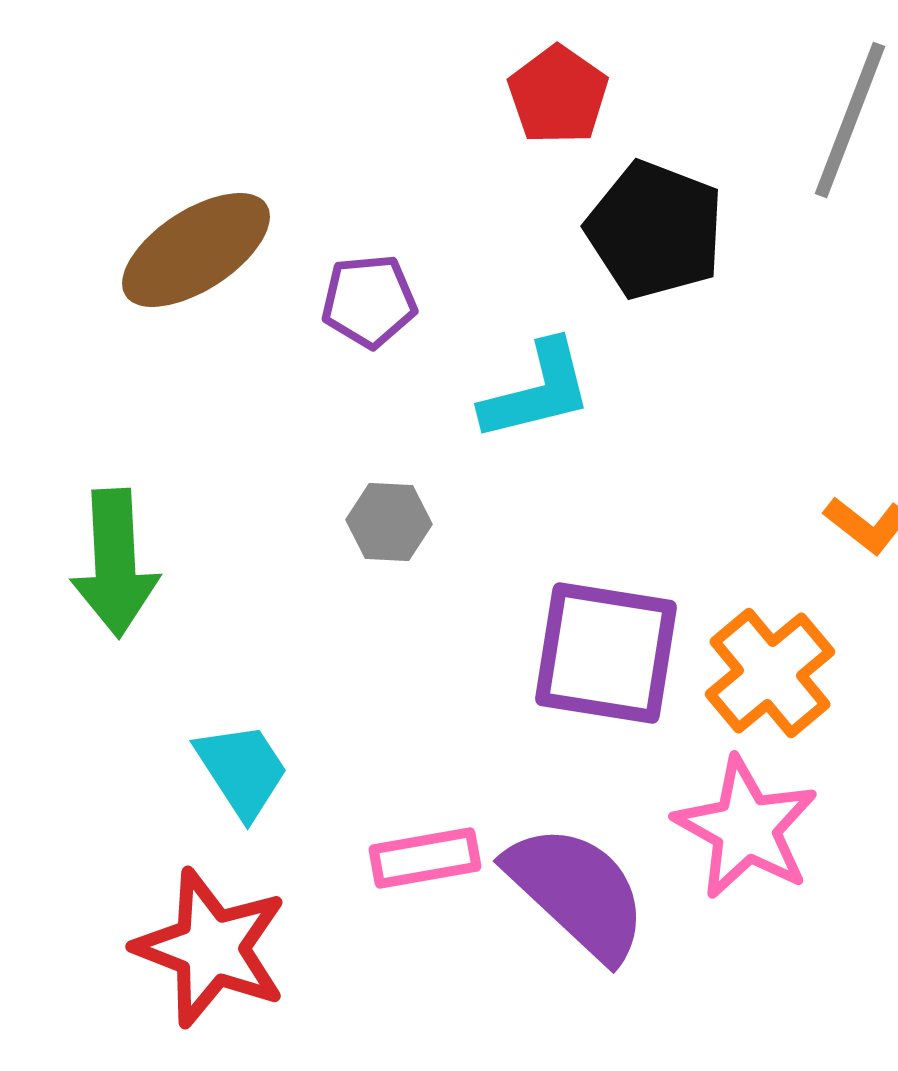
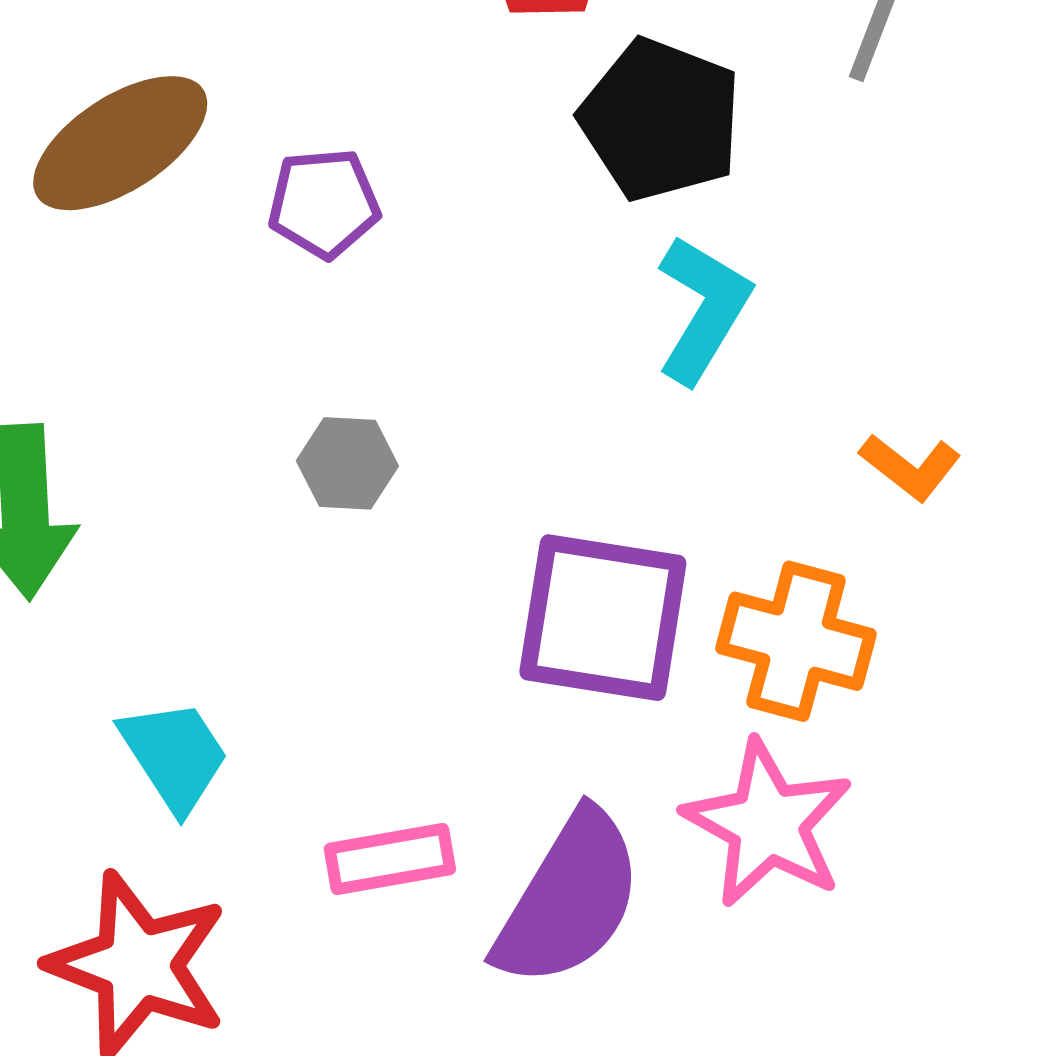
cyan L-shape: (537, 391) -> (703, 309), moved, turned -45
orange cross: (770, 673) -> (796, 641), turned -35
purple semicircle: (577, 892) -> (569, 899), turned 78

